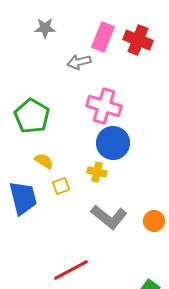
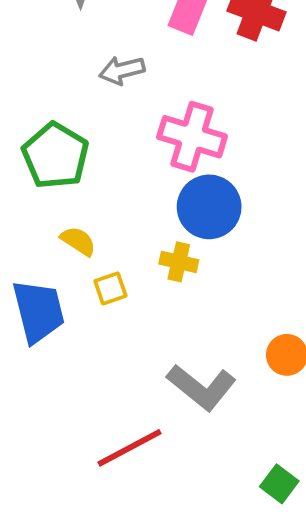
gray arrow: (79, 62) -> (122, 70), moved
gray L-shape: (109, 217) -> (202, 387), moved

